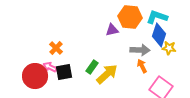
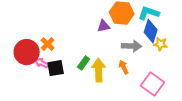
orange arrow: (142, 66) -> (124, 67), moved
yellow arrow: (107, 74) -> (99, 70), turned -50
red circle: (35, 76) -> (27, 52), moved

